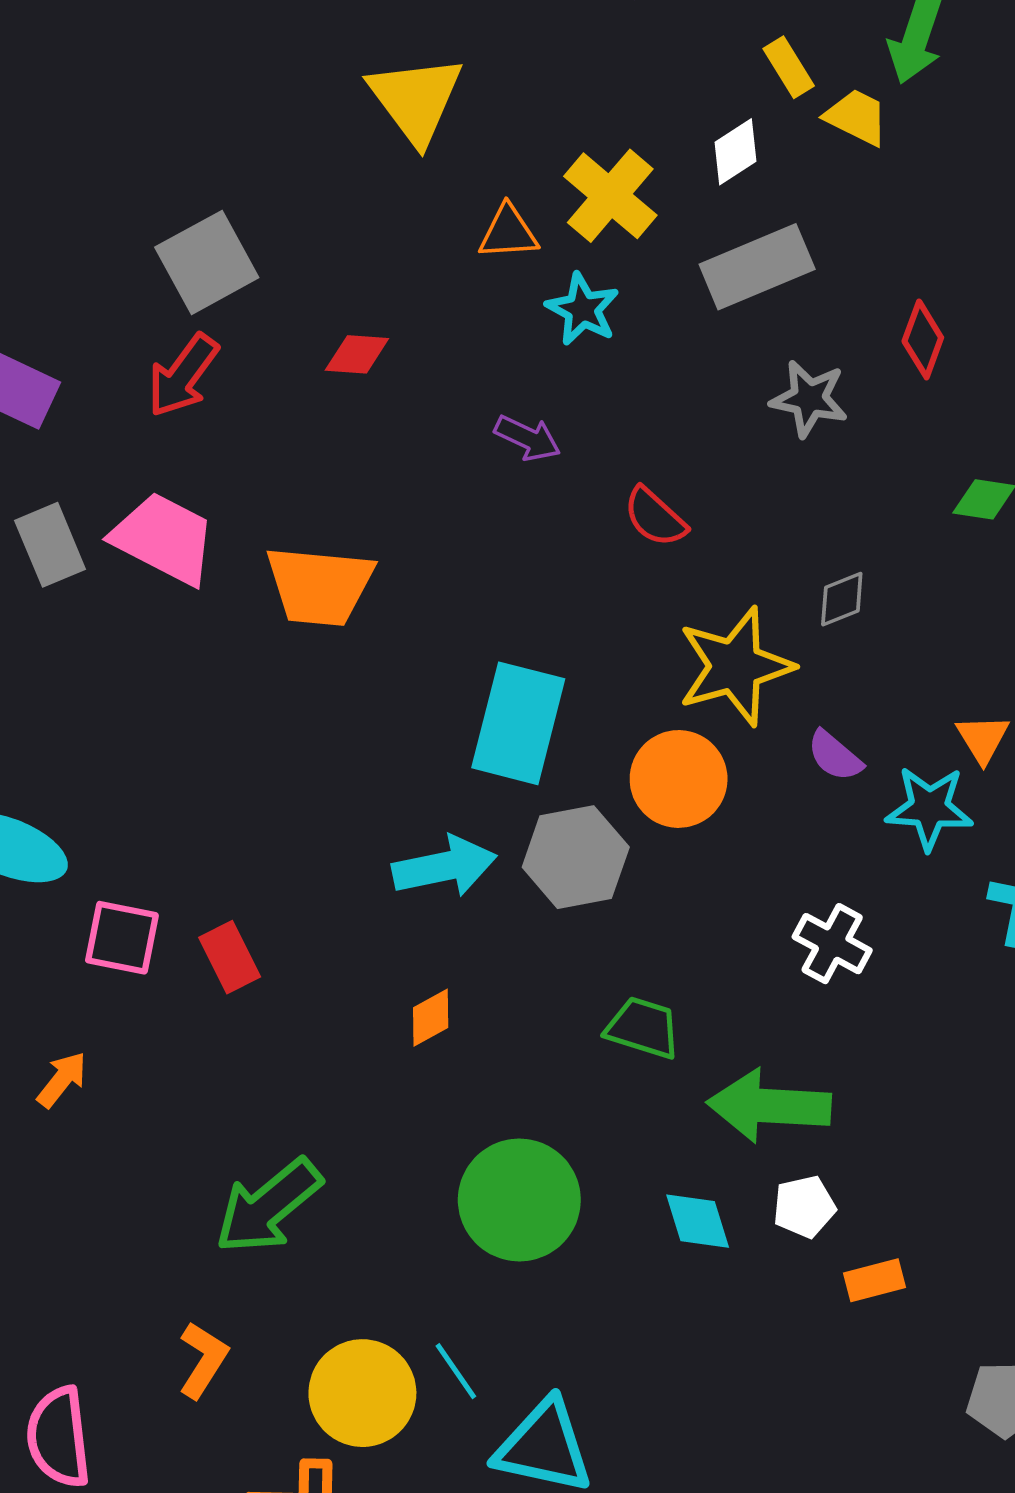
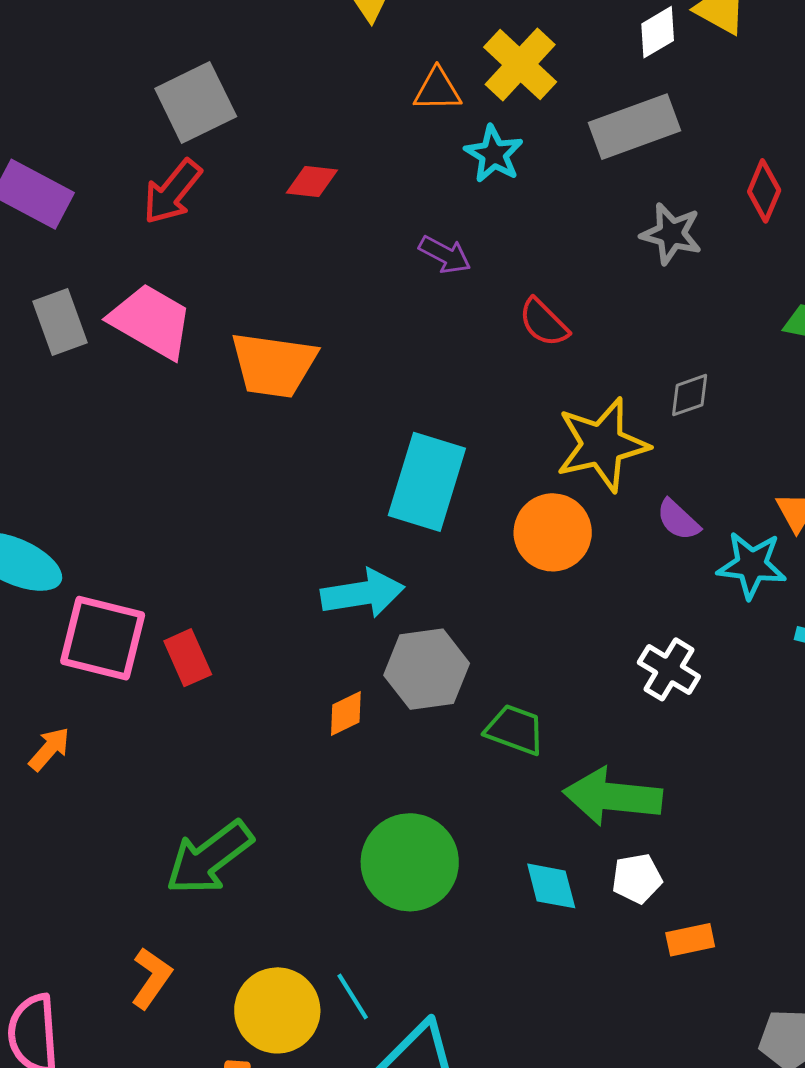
white diamond: (735, 152) -> (658, 32), moved
gray hexagon: (576, 857) -> (427, 669), moved
pink square: (122, 938) -> (103, 638), size x1.4

